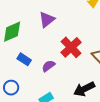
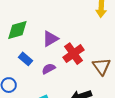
purple triangle: (47, 20) -> (50, 39), moved

